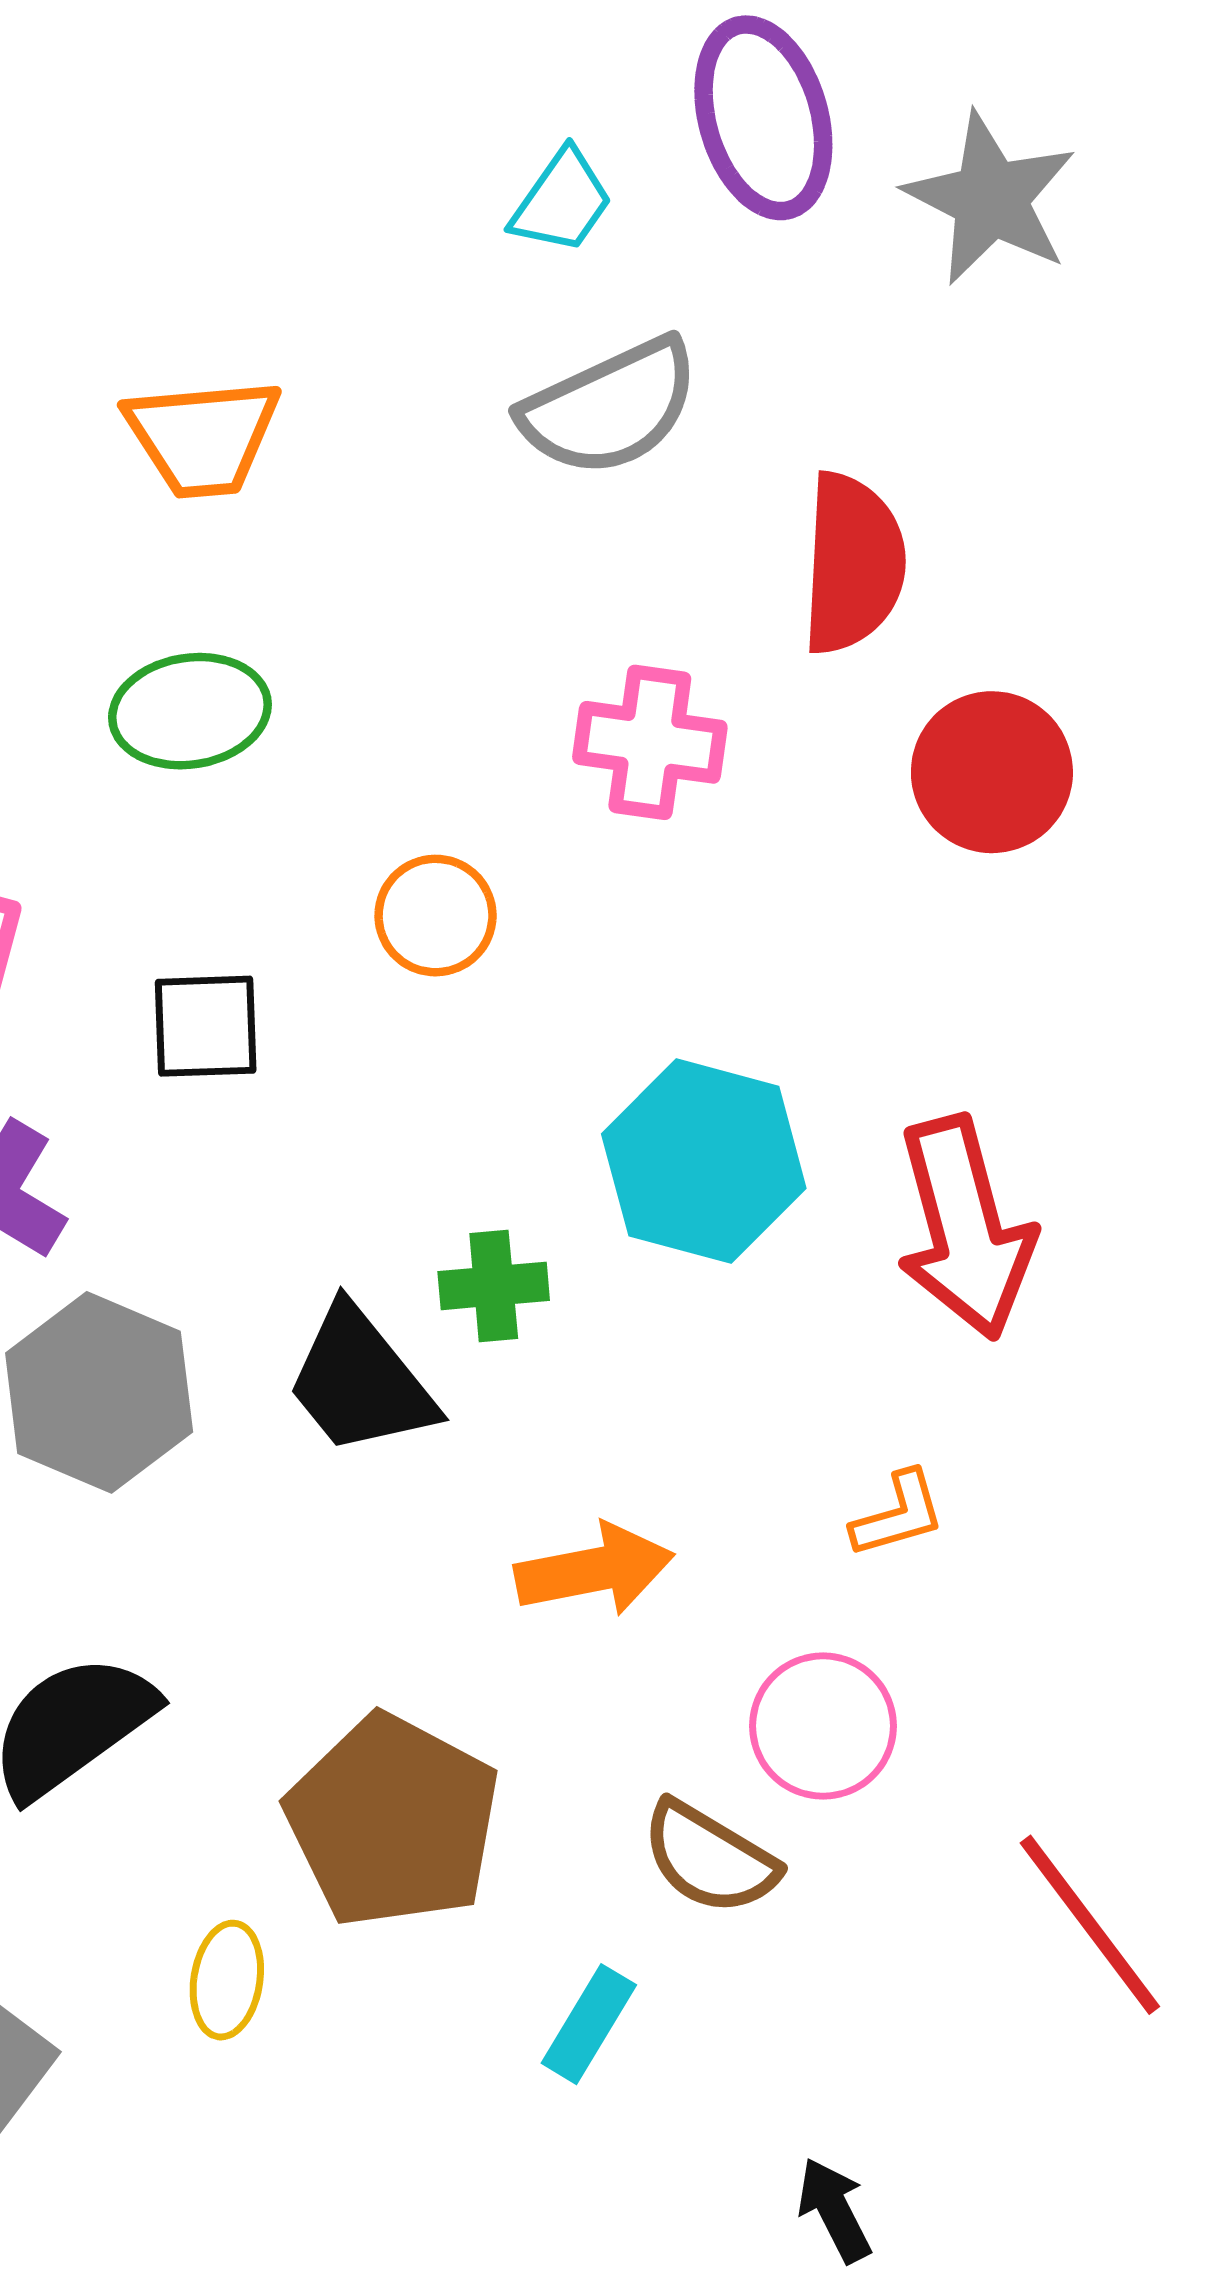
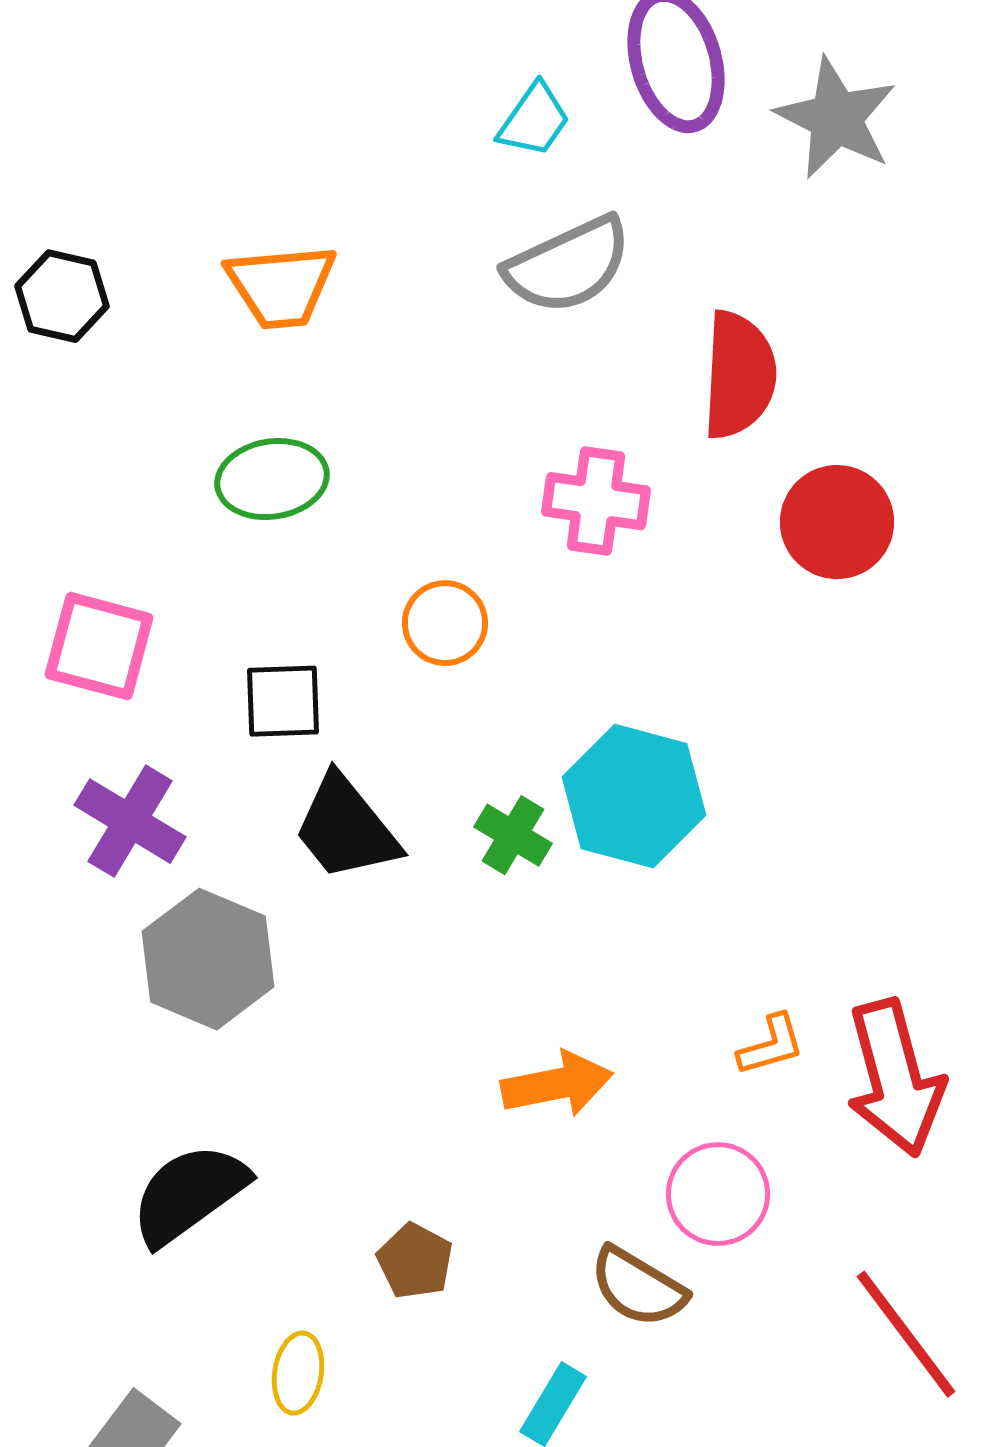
red arrow: (965, 1228) -> (895, 1078), moved
green cross: (494, 1286) -> (513, 835), moved, turned 36
black trapezoid: (360, 1381) -> (346, 828), moved
brown pentagon: (393, 1821) -> (415, 1261), size x0.5

